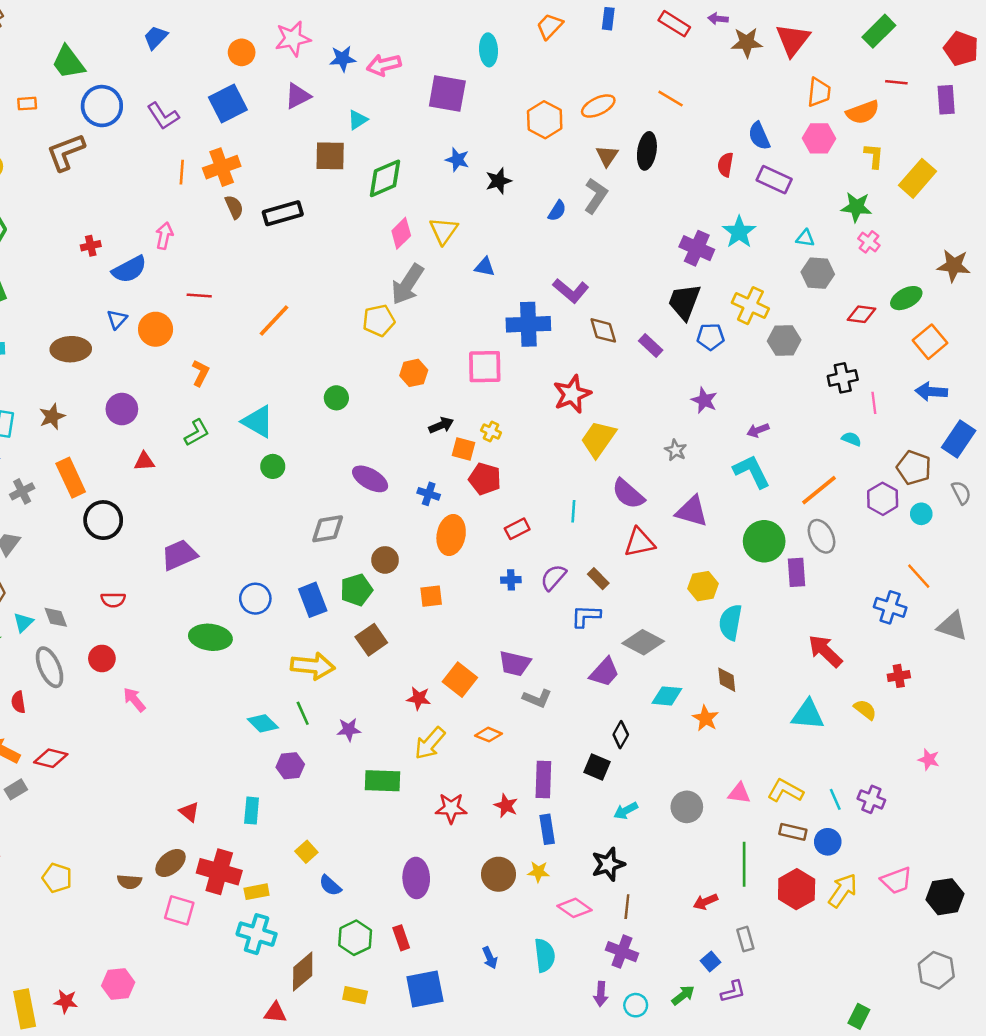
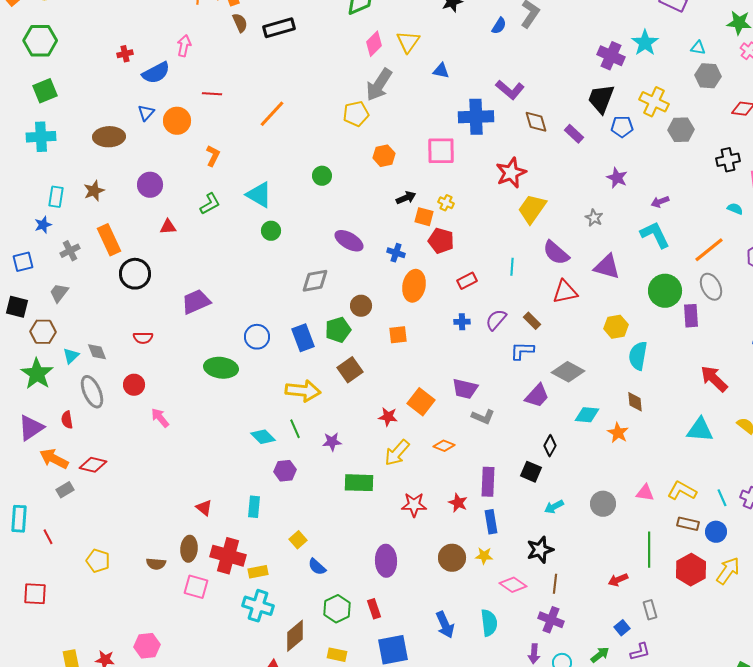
brown ellipse: (171, 863) -> (189, 549), turned -45
blue arrow: (490, 958) -> (445, 625), size x1.5

